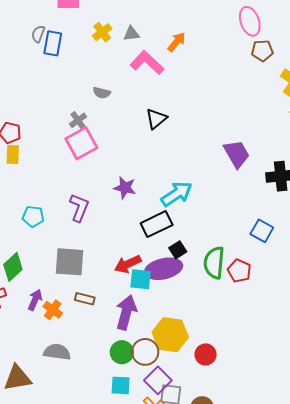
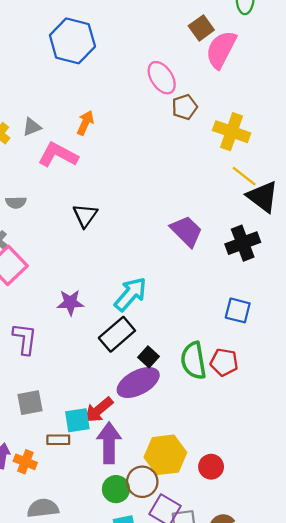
gray square: (69, 262) -> (30, 403), size x0.7
red arrow: (128, 264) -> (99, 410), moved
cyan square: (141, 279) -> (77, 420), moved

